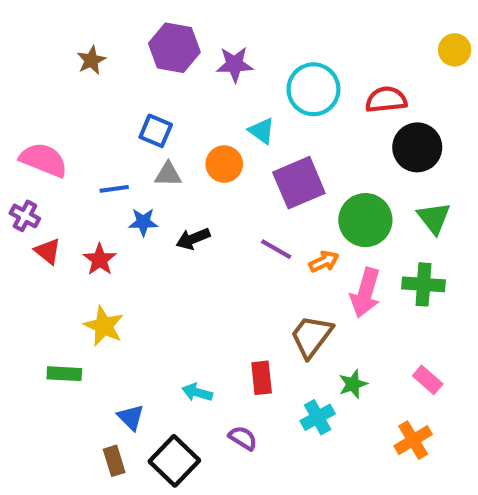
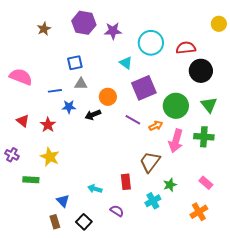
blue square: (156, 131) -> (75, 63), turned -35
orange circle: (224, 164) -> (108, 97), moved
purple cross: (25, 216) -> (12, 155), moved
black square: (174, 461) -> (84, 222), size x0.7

